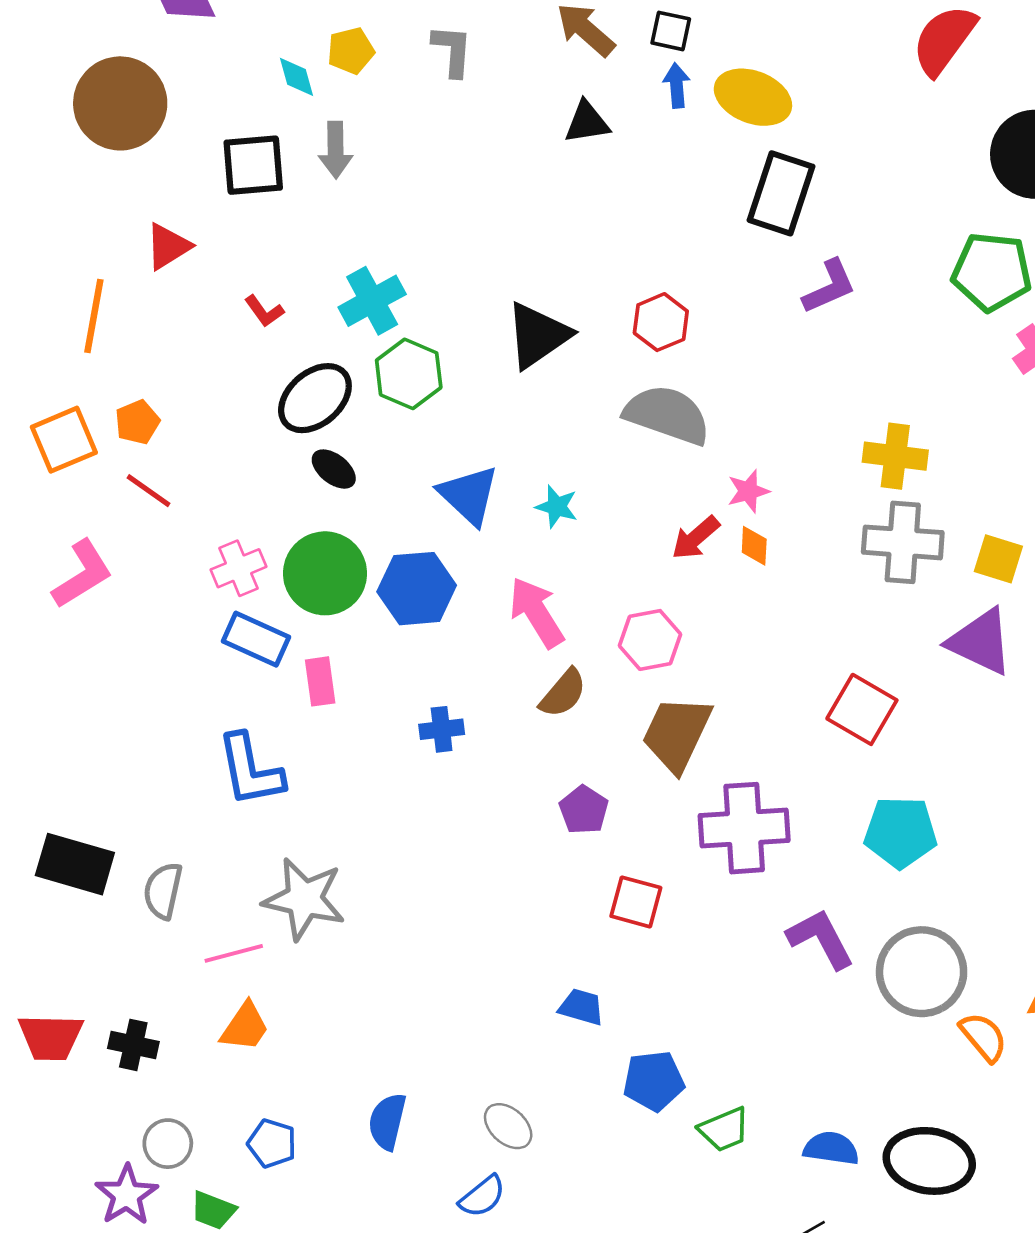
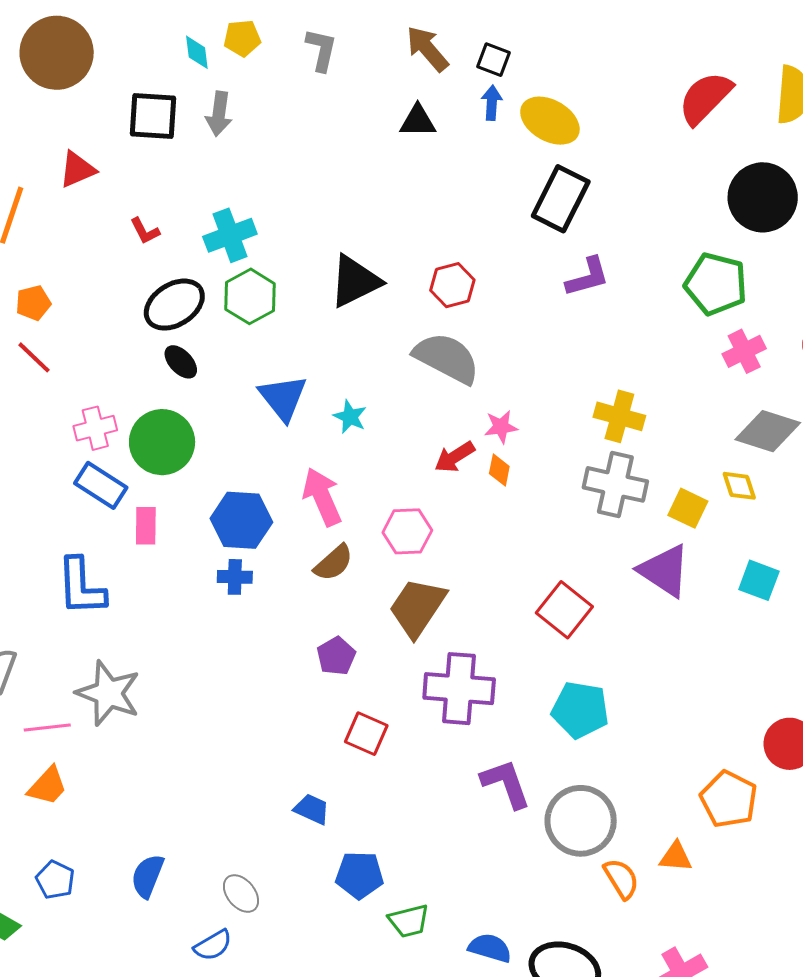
blue hexagon: (417, 589) -> (241, 520), moved

